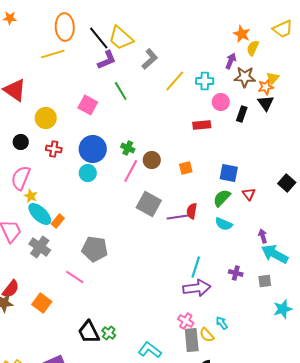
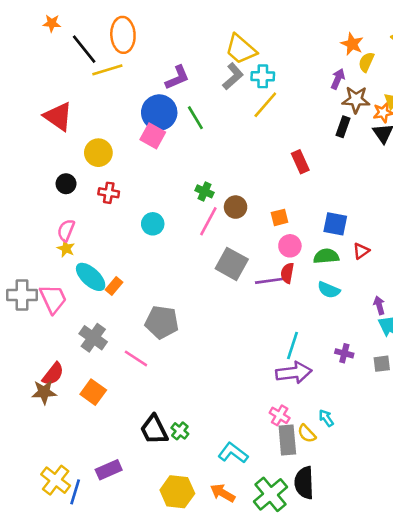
black line: (99, 38) -> (84, 49), moved
yellow trapezoid: (121, 38) -> (241, 49), moved
cyan cross: (205, 81) -> (263, 76), moved
pink circle: (221, 102) -> (290, 246), moved
black rectangle: (242, 114) -> (343, 127), moved
red rectangle: (202, 125) -> (300, 162), turned 72
blue circle: (93, 149) -> (159, 113), moved
pink semicircle: (21, 178) -> (66, 230), size x0.7
red triangle: (249, 194) -> (361, 251), turned 32
yellow star: (31, 196) -> (66, 248), moved
green semicircle: (222, 198) -> (326, 256), turned 42
gray cross: (40, 247) -> (93, 338), moved

